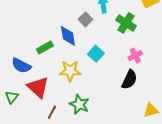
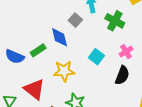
cyan square: (96, 54) -> (96, 57), moved
blue semicircle: (21, 66) -> (15, 57), moved

